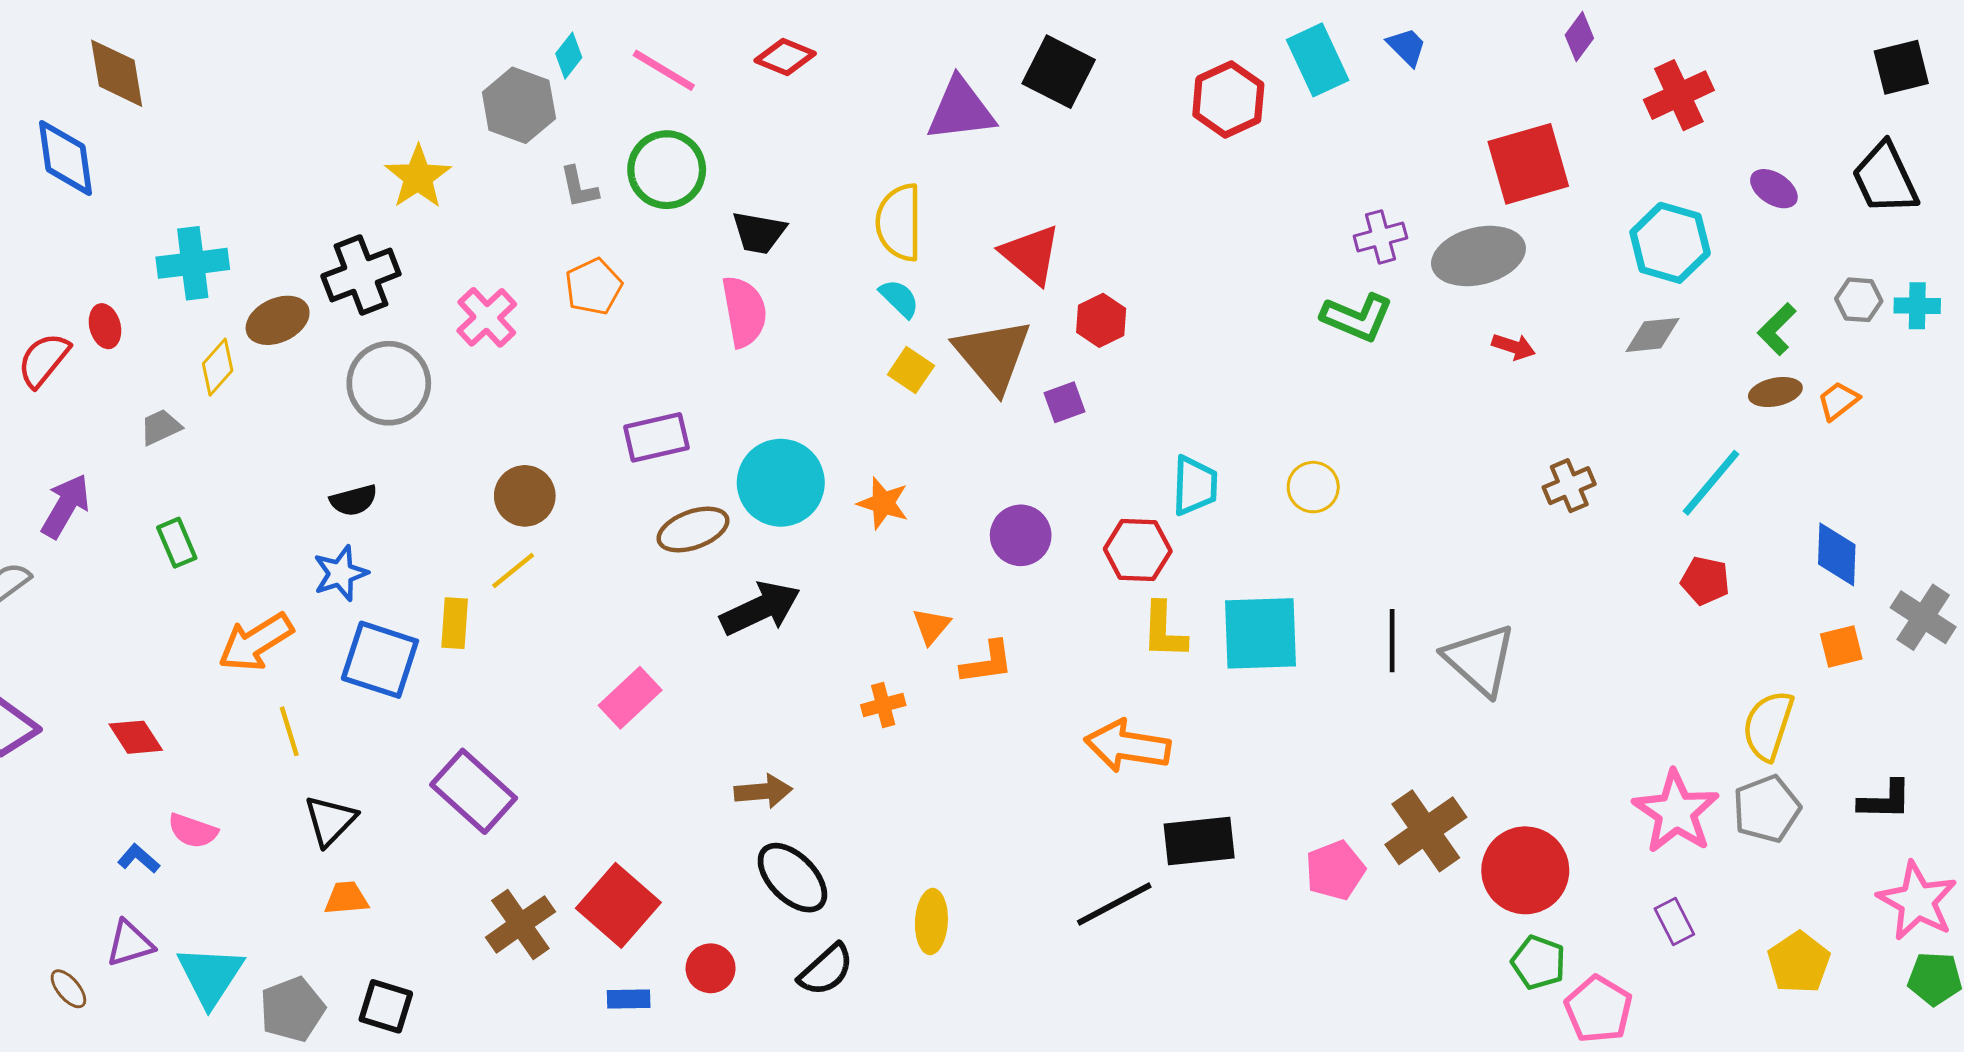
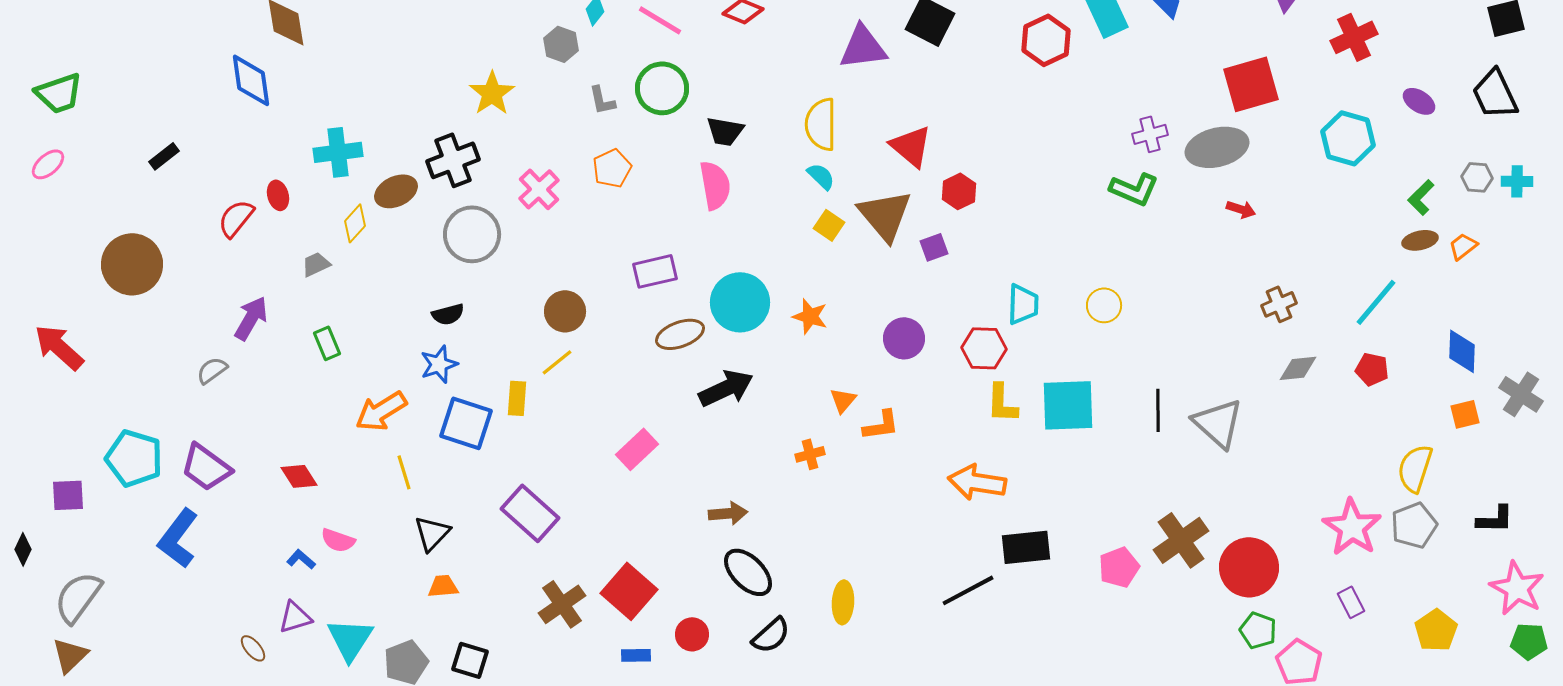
gray hexagon: (519, 105) -> (561, 44), size x0.7
gray diamond: (1653, 335) -> (1298, 368), moved

